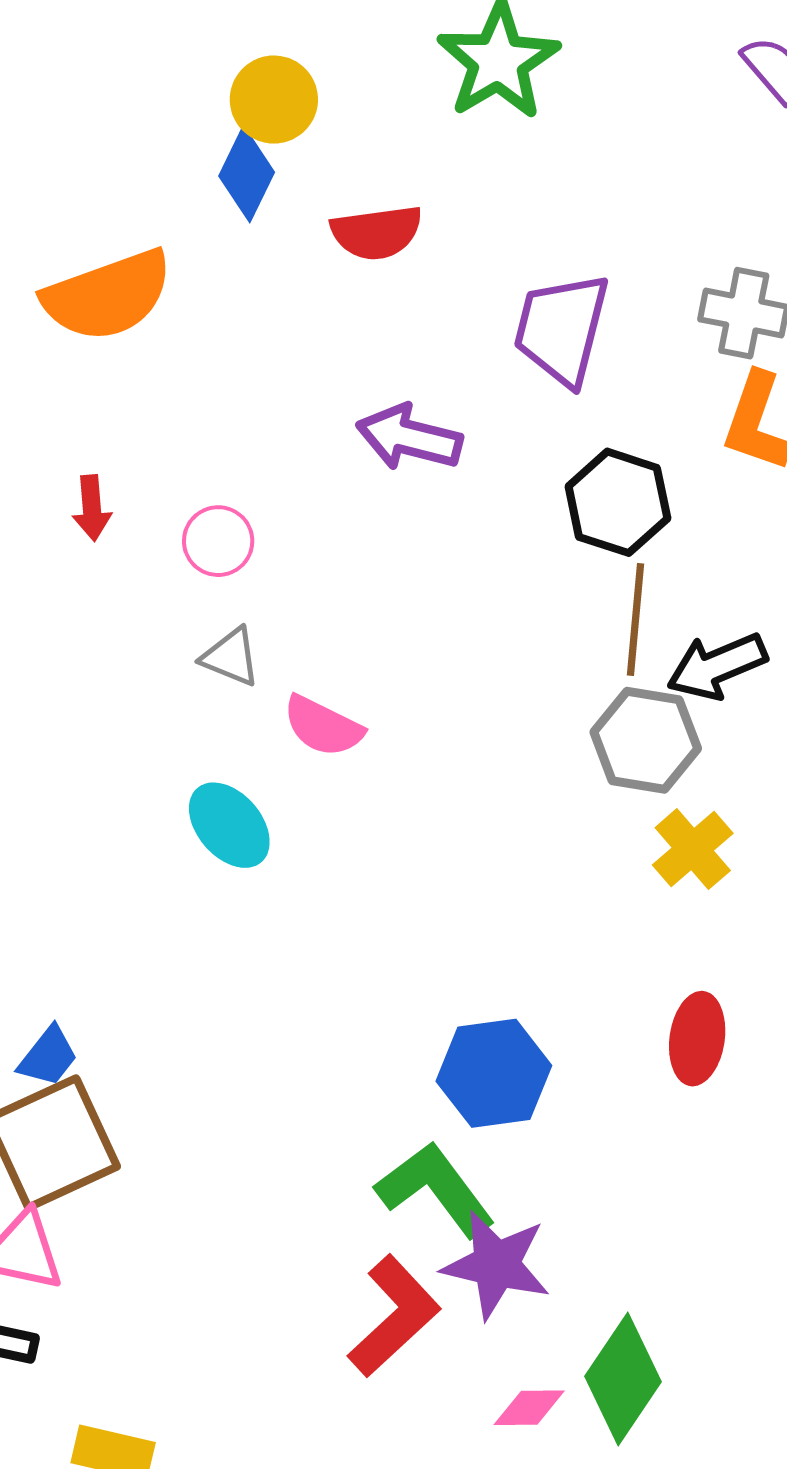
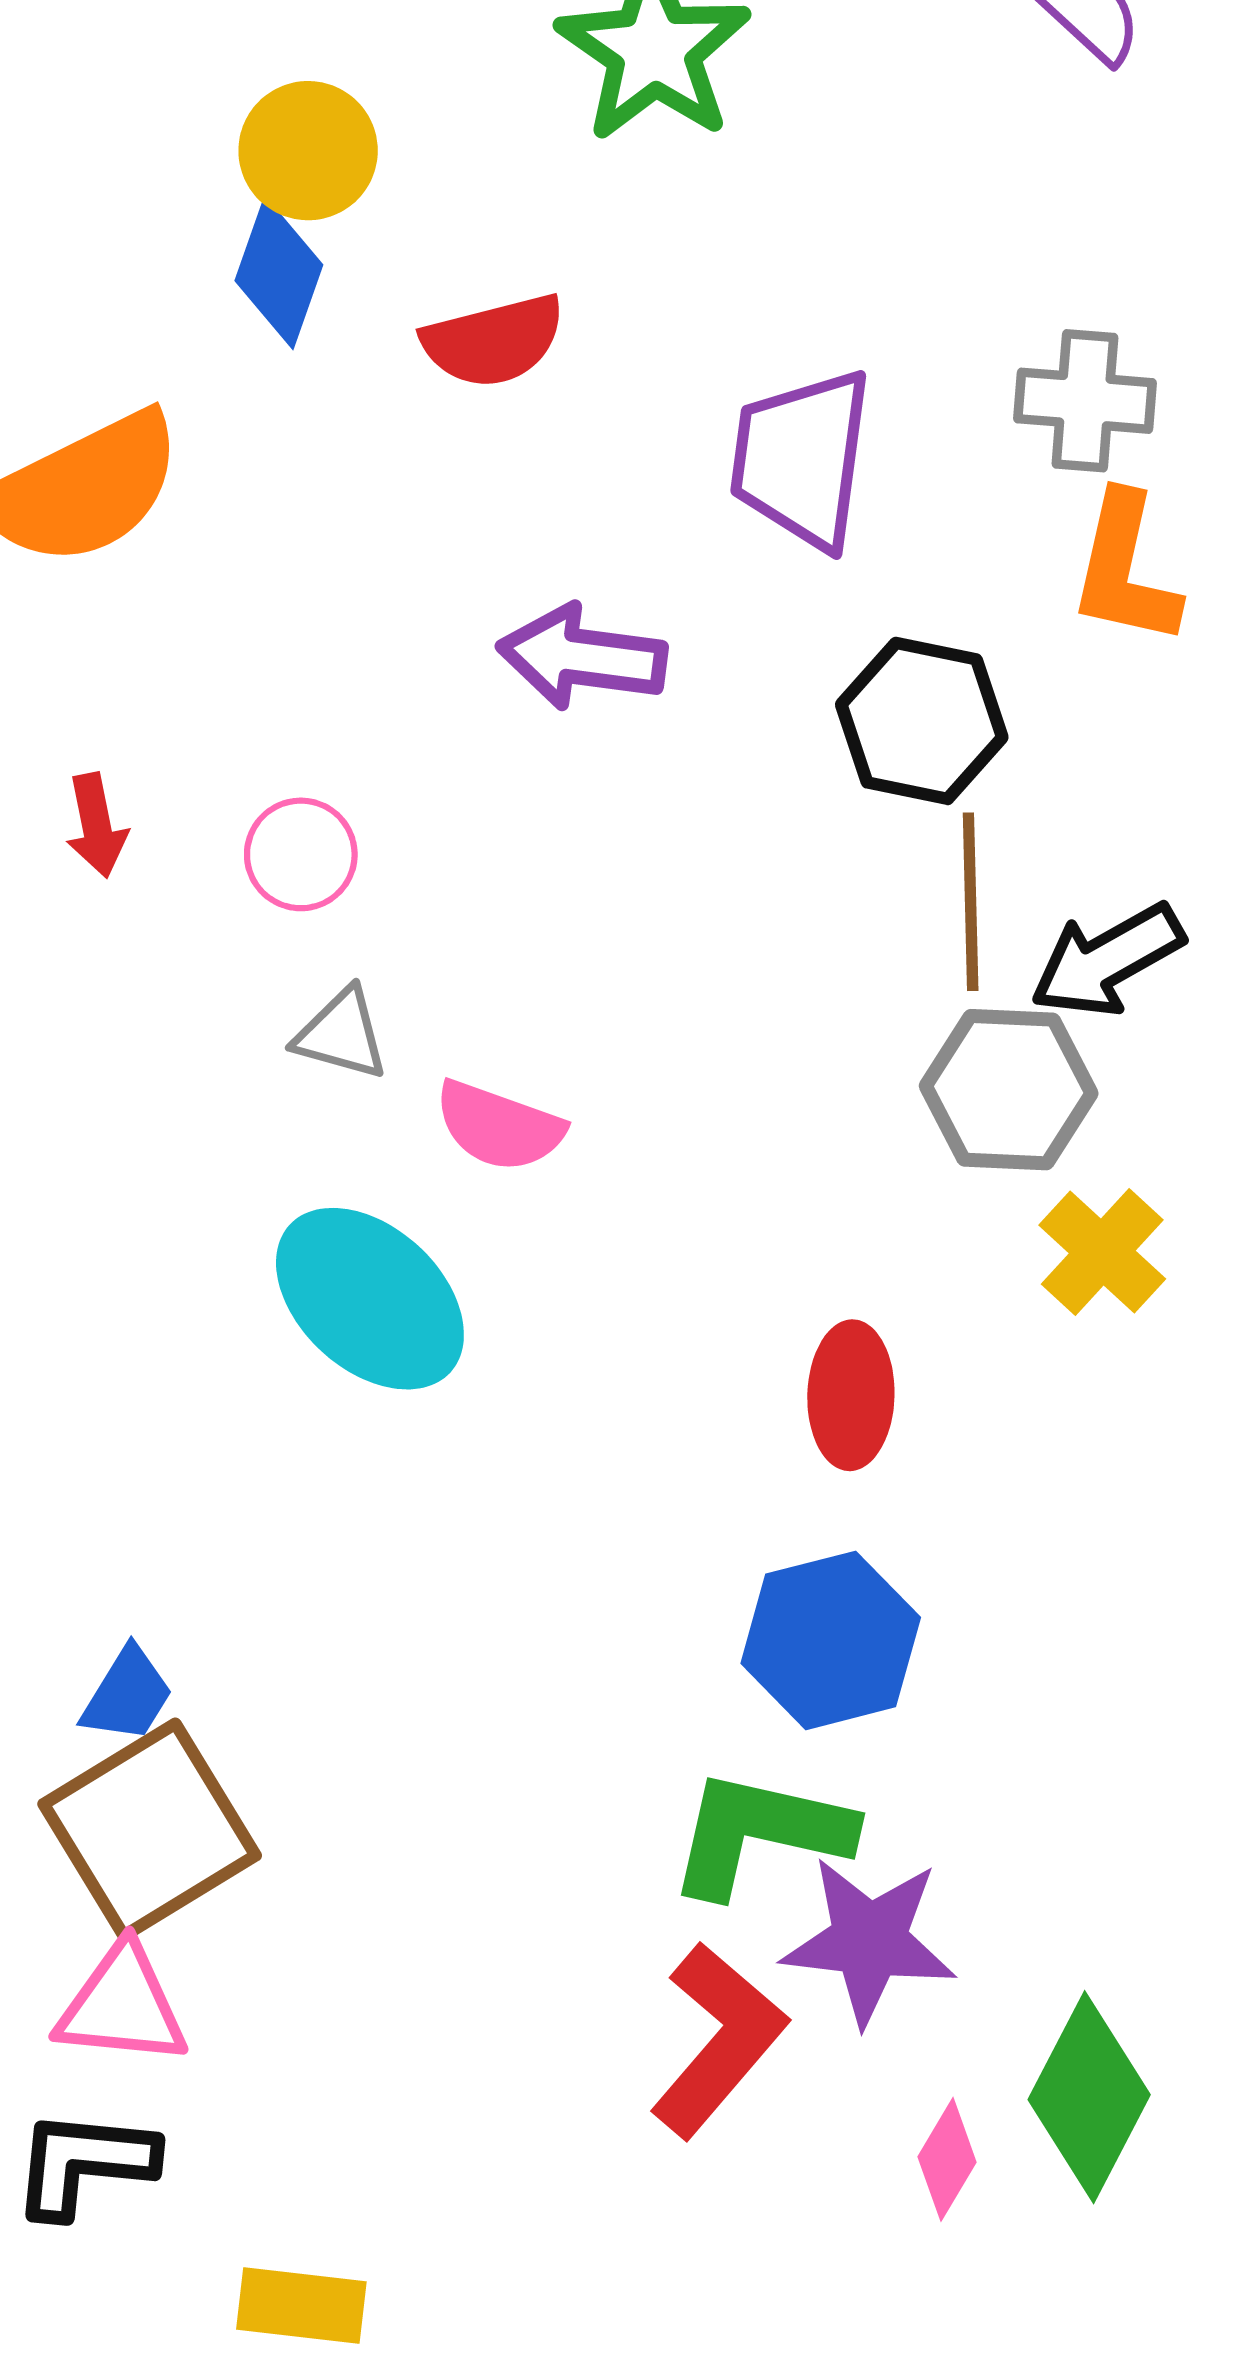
cyan ellipse: (229, 825) -> (370, 1299), size x1.4
red ellipse: (697, 1039) -> (851, 1395), moved
green L-shape: (435, 1189) -> (760, 1833), turned -34
pink diamond: (529, 1408) -> (947, 2159), turned -52

